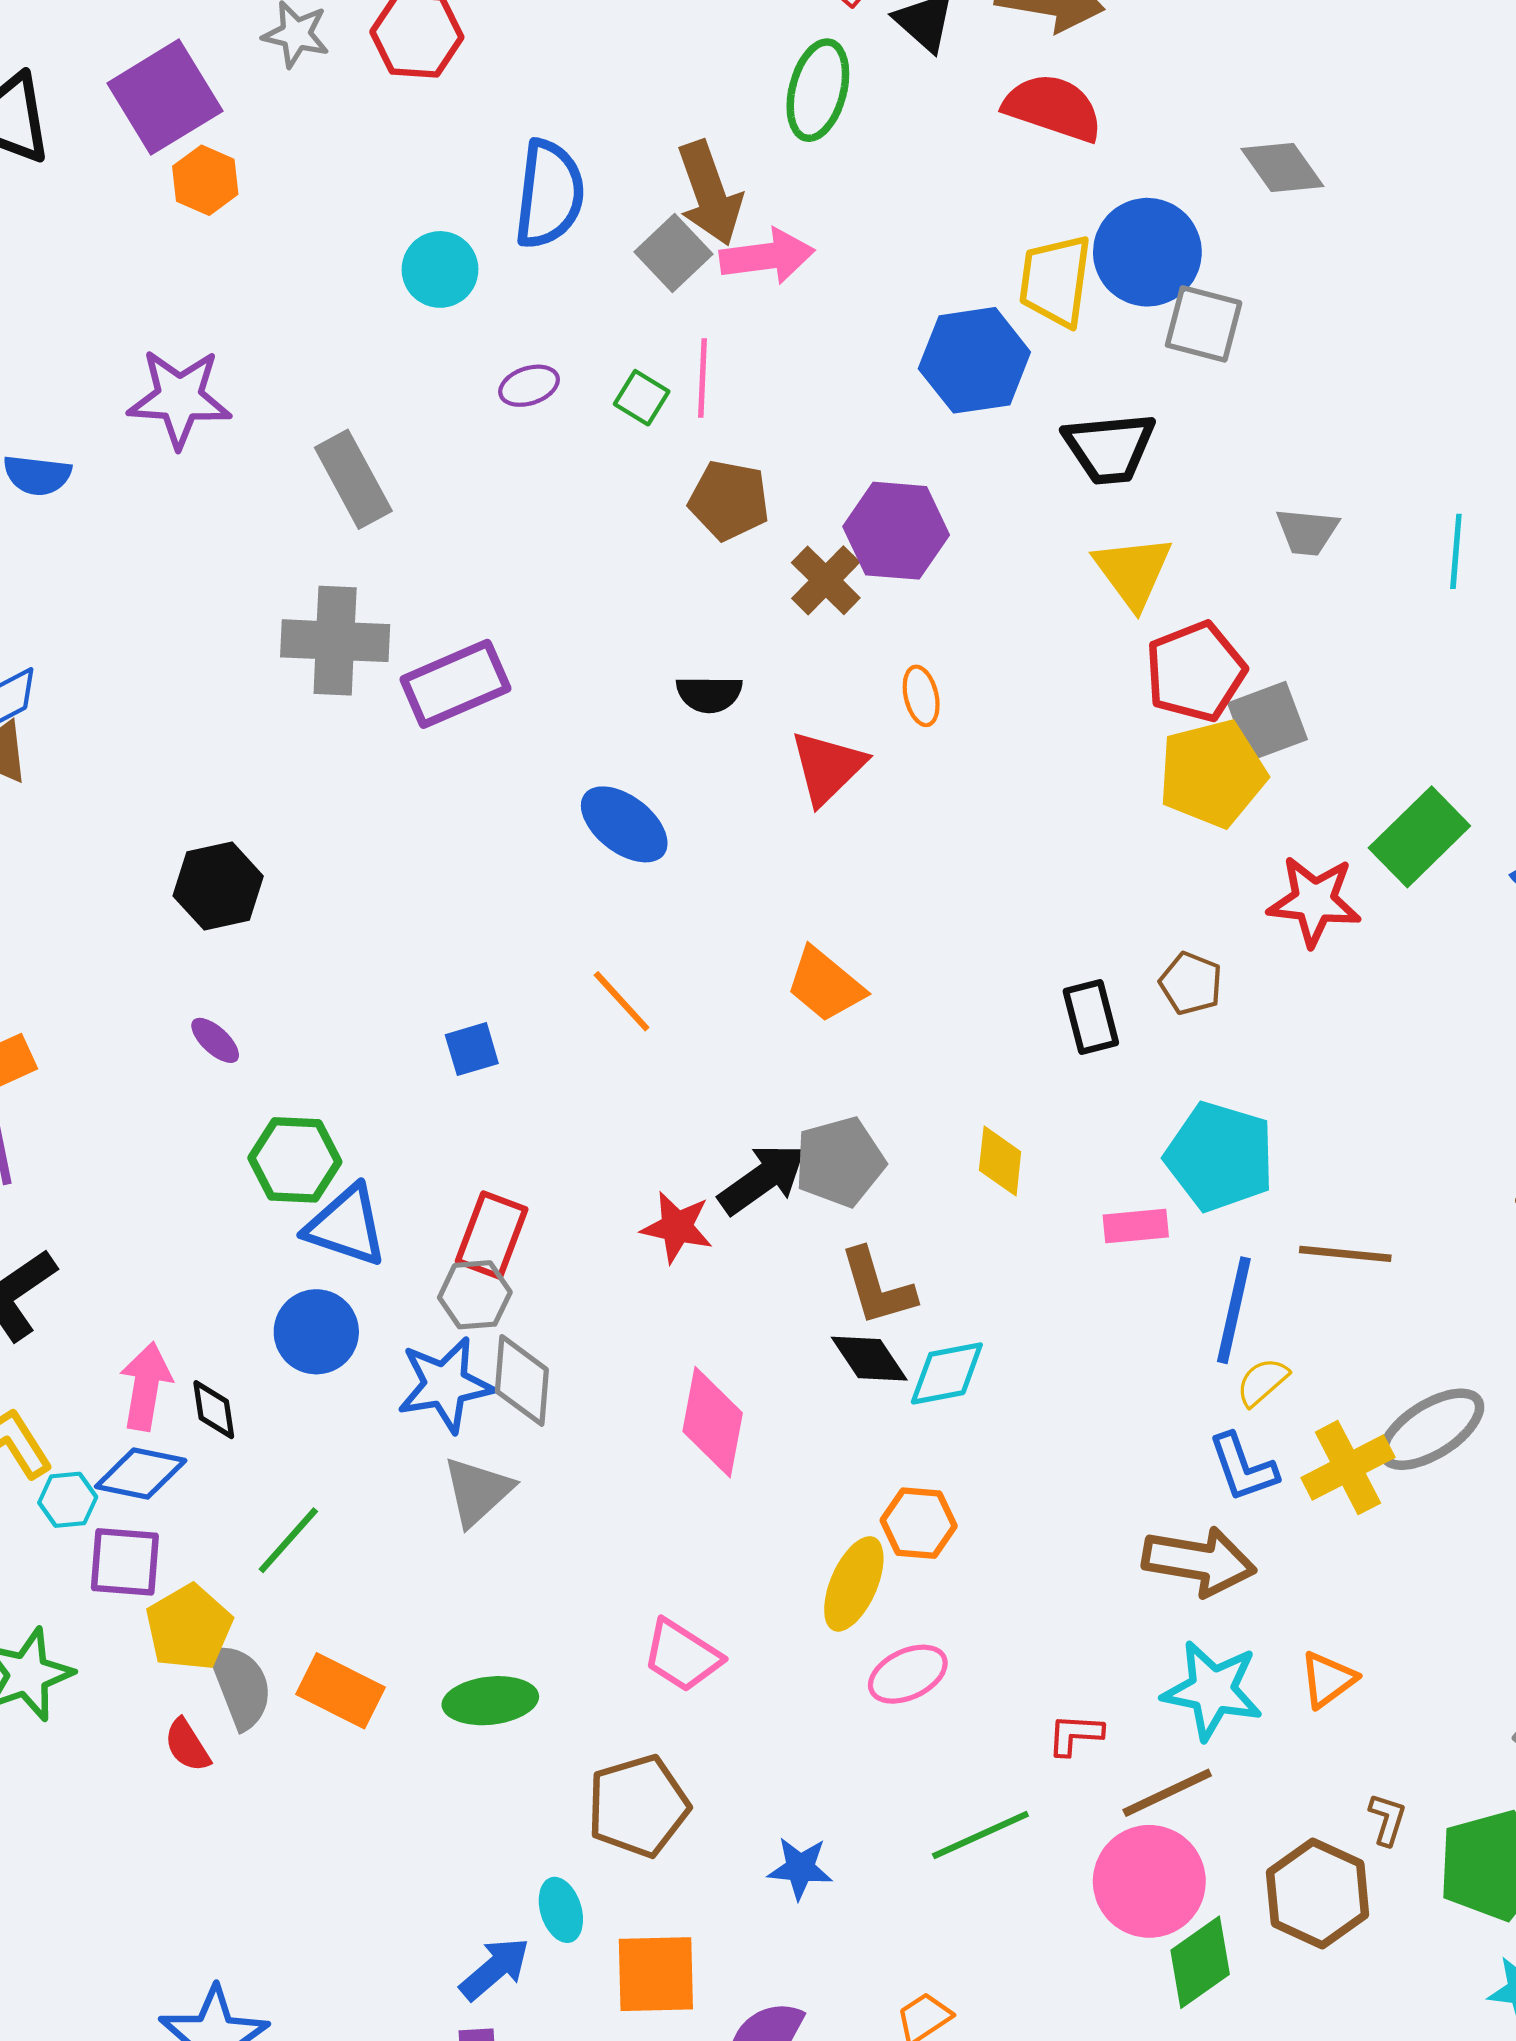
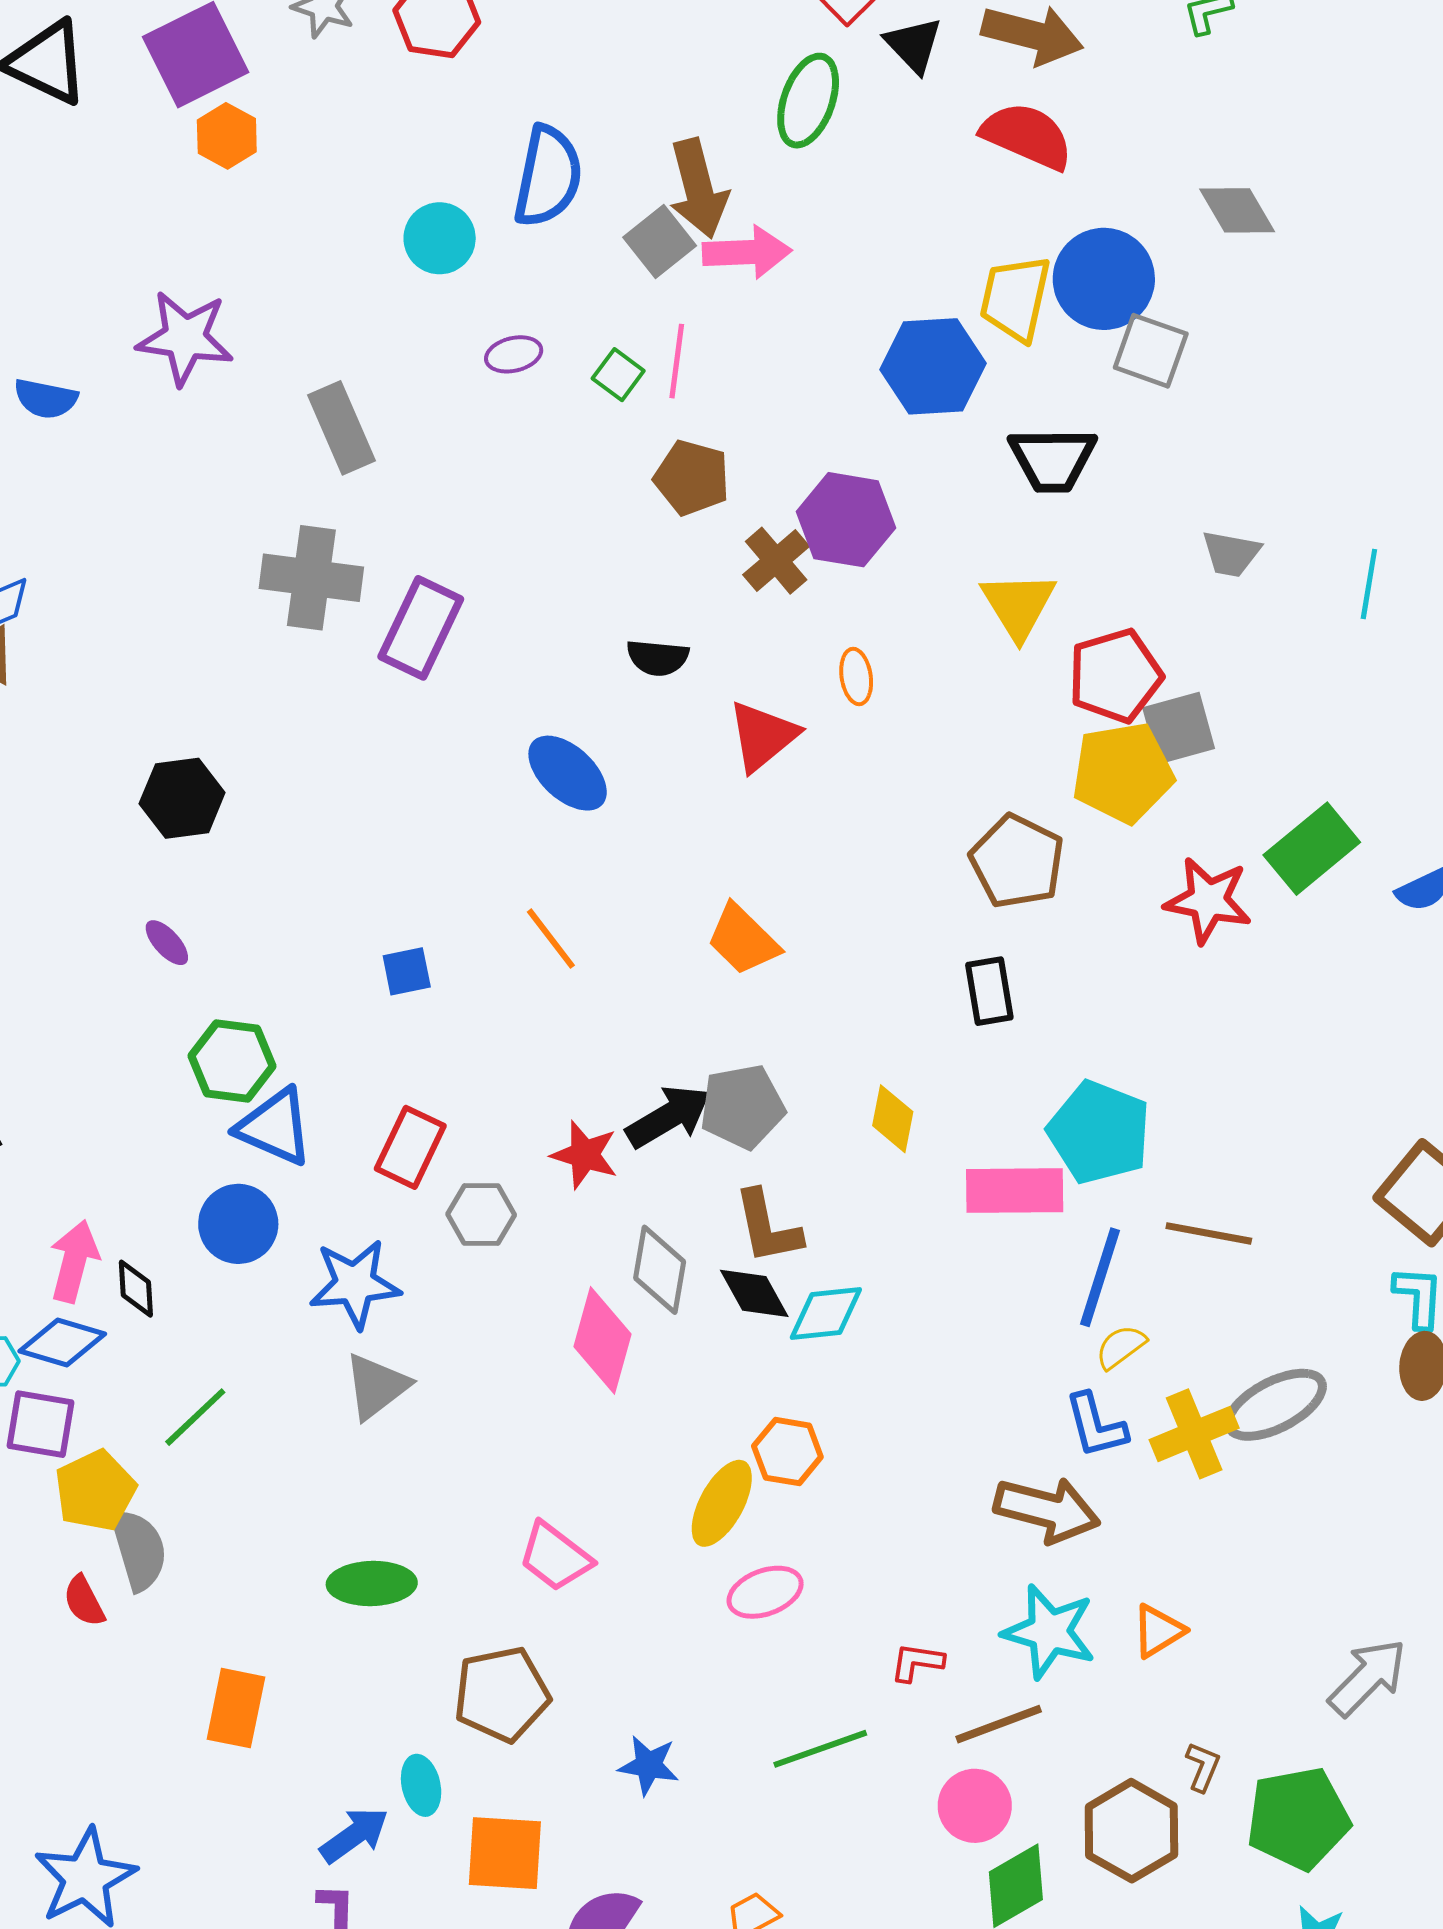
yellow triangle: (1133, 572) -> (1018, 605), moved
purple rectangle: (455, 684) -> (421, 628), turned -46
brown pentagon: (1191, 983) -> (1017, 861), moved, size x1.6
pink rectangle: (1136, 1226) -> (1015, 1191), size x1.6
gray hexagon: (475, 1295) -> (481, 1215), moved
gray diamond: (522, 1380) -> (660, 1270), moved
orange rectangle: (341, 1691) -> (236, 1708), moved, turned 70
pink circle: (1149, 1881) -> (975, 1806), size x0.7

